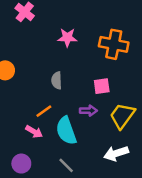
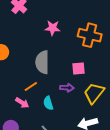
gray semicircle: (57, 81) -> (42, 62), size x1.6
cyan semicircle: (66, 131) -> (48, 103), size x0.6

